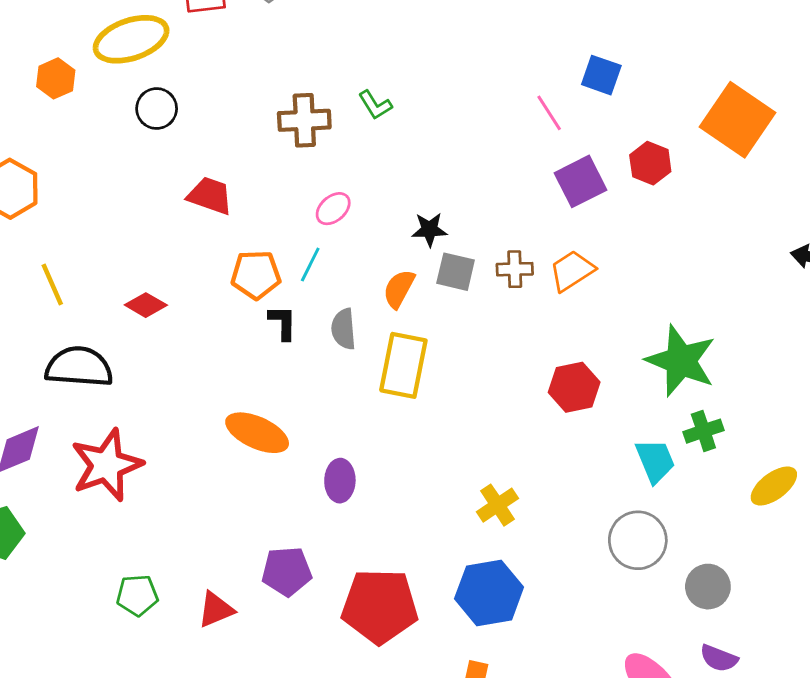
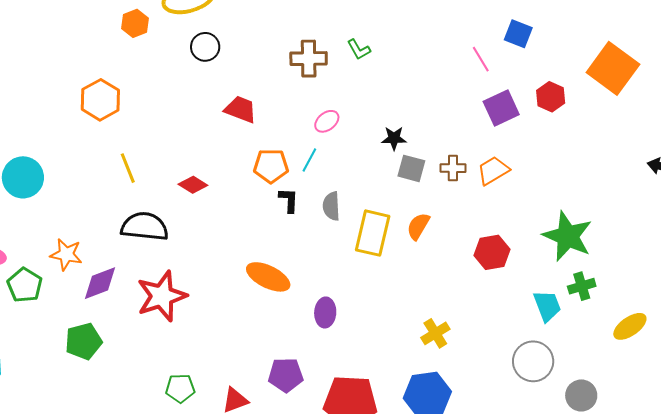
orange semicircle: (399, 289) -> (418, 226), moved

